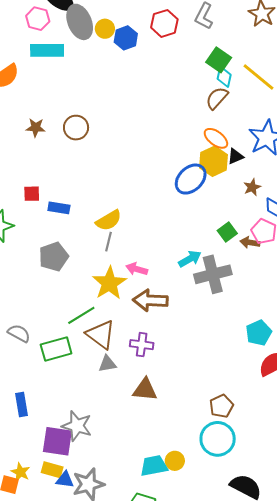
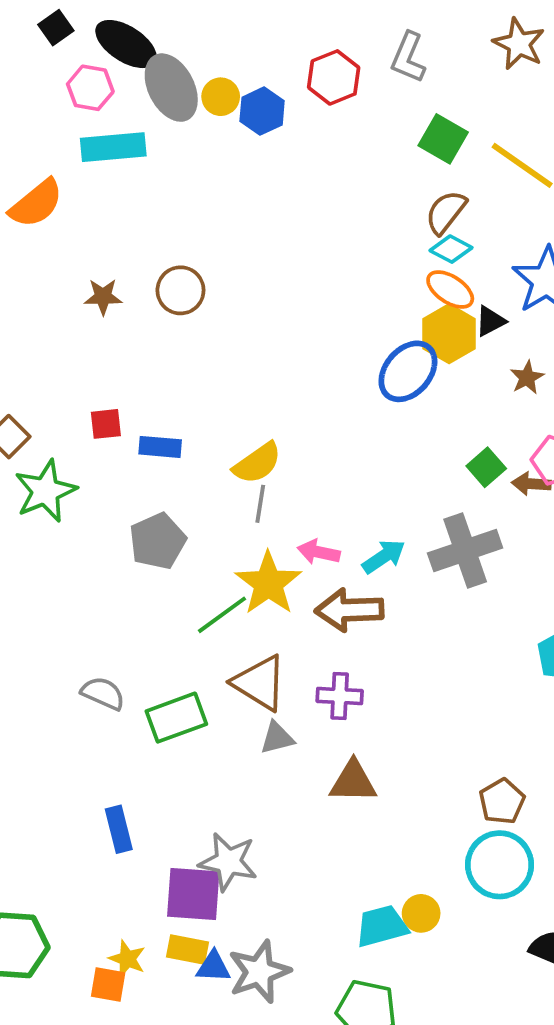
cyan diamond: (224, 77) -> (451, 249), moved, turned -70
cyan arrow: (190, 259) -> (384, 557), moved
green line: (81, 315) -> (222, 615), moved

